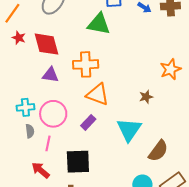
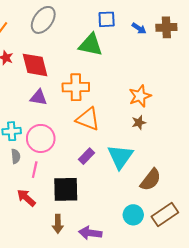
orange star: (171, 69) -> (140, 96), moved
purple rectangle: (88, 122) -> (86, 156), moved

